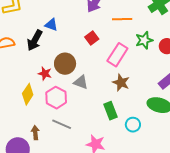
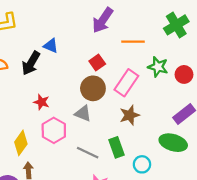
green star: (144, 40) -> (158, 67), turned 30
brown circle: (65, 64) -> (93, 88), moved
brown star: (121, 83) -> (130, 115), turned 30
yellow diamond: (28, 94) -> (21, 143), moved
gray line: (62, 124) -> (88, 153), moved

